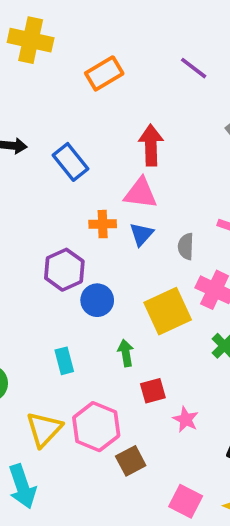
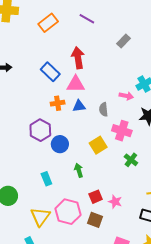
purple line: (194, 68) -> (87, 19), moved
blue rectangle: (71, 162) -> (50, 72), moved
blue triangle: (141, 234) -> (79, 106), turned 48
yellow square: (168, 311) -> (98, 145), size x0.7
red square: (153, 391) -> (96, 197), moved
brown square: (131, 461) -> (95, 220), moved, turned -35

